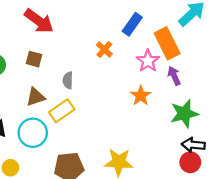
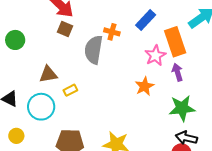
orange cross: (104, 49) -> (112, 32), moved, turned -35
brown square: (34, 59) -> (65, 29), moved
gray semicircle: (68, 80) -> (94, 50), moved, size x1.8
yellow rectangle: (62, 111) -> (70, 90), size x0.6

